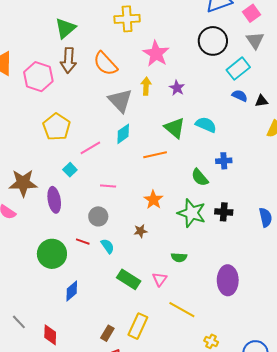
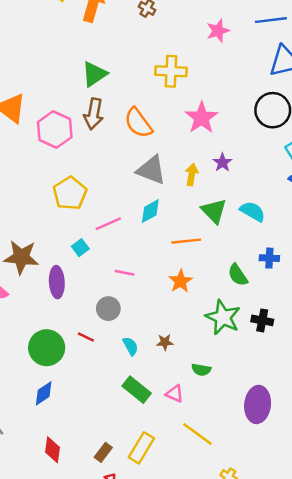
yellow arrow: (146, 86) -> (192, 175), moved
gray triangle: (120, 101) -> (151, 170), turned -32
orange star: (153, 200) -> (180, 281), moved
brown star: (140, 231) -> (165, 342), moved
cyan semicircle: (108, 246) -> (130, 346), moved
pink triangle: (160, 279) -> (175, 394), turned -49
blue diamond: (72, 291) -> (44, 393), moved
red diamond: (50, 335) -> (53, 450), moved

